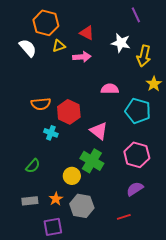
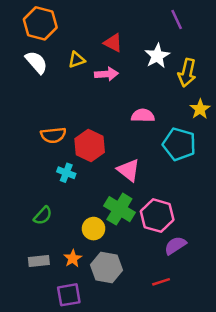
orange hexagon: (46, 23) -> (40, 23), moved
white star: (121, 43) -> (157, 56), turned 30
pink hexagon: (137, 155) -> (157, 216), moved

